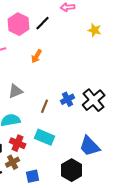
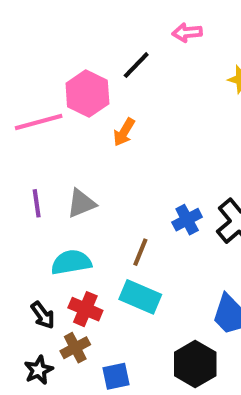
pink hexagon: (19, 24) -> (87, 94), moved
brown line: (45, 106) -> (140, 252), moved

